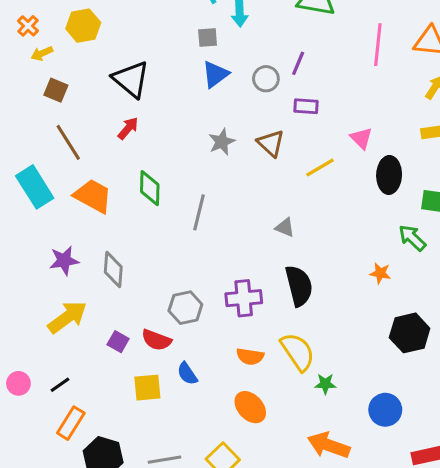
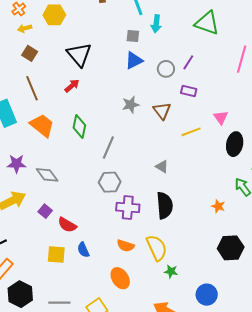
gray diamond: (113, 270) -> (47, 175), turned -50
gray hexagon: (185, 308) -> (110, 182), moved
purple square: (118, 342) -> (45, 211), moved

